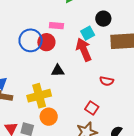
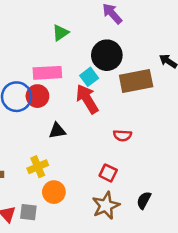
black circle: (103, 19) -> (107, 55), size x1.5
pink rectangle: (56, 26) -> (47, 73), size x1.5
yellow cross: (39, 96) -> (38, 167), size x0.7

